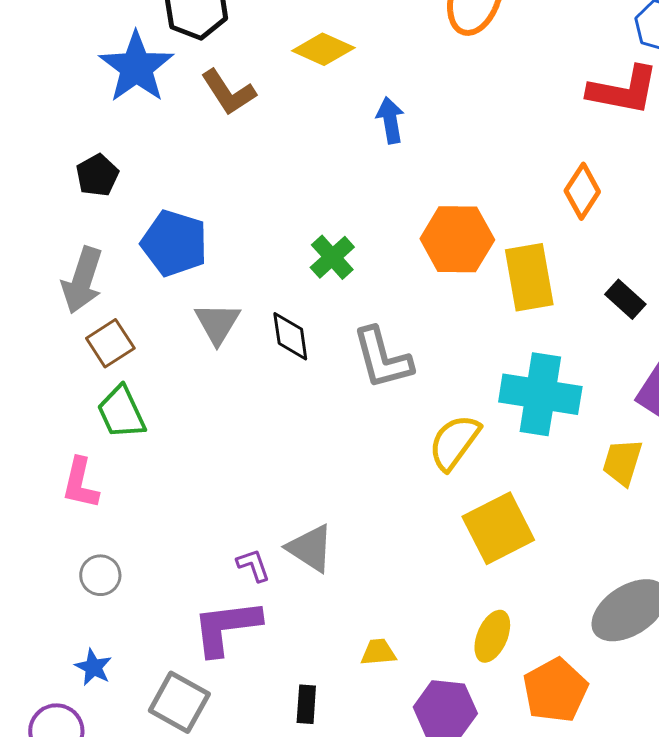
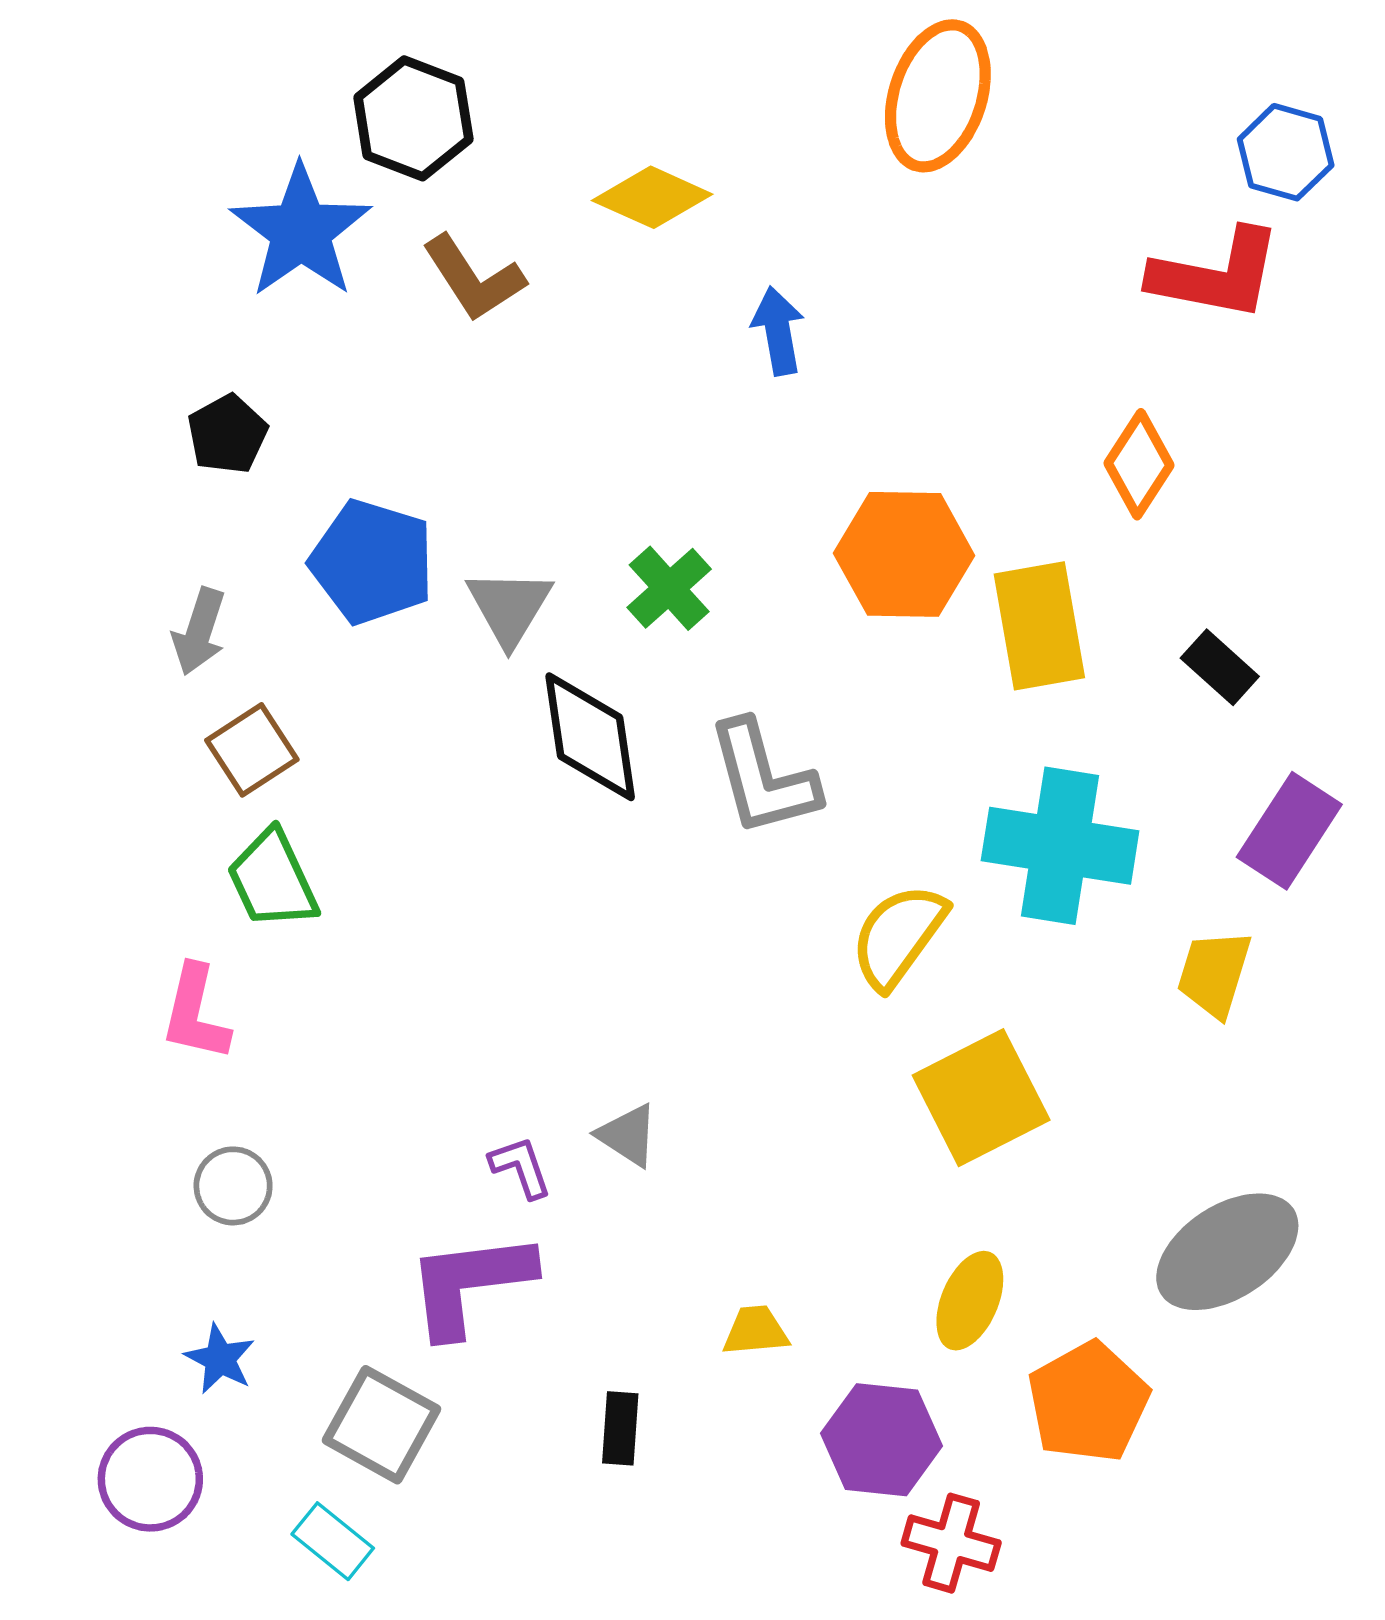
gray arrow: (82, 280) -> (199, 632), size x0.7
gray triangle: (217, 323) -> (509, 607), moved
black diamond: (290, 336) -> (590, 737), size x1.4
gray triangle: (310, 548) -> (628, 1135), size x0.7

